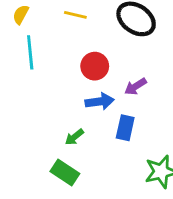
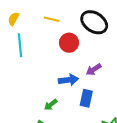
red circle: (95, 66) -> (69, 43), moved

